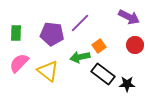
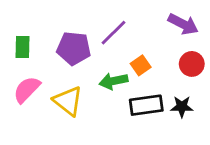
black rectangle: (103, 74) -> (146, 105), turned -45
black star: (127, 84) -> (182, 107), moved

